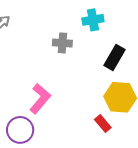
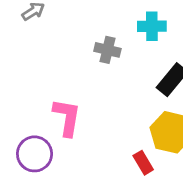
pink L-shape: (40, 99) -> (67, 117), turned -40

